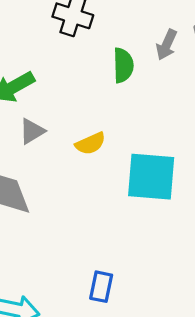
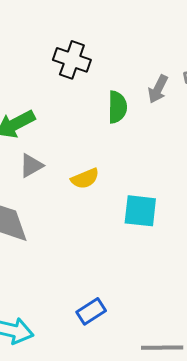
cyan square: (151, 177) -> (140, 211), size x0.7
blue rectangle: (101, 287) -> (91, 311), turned 44

